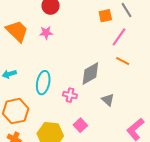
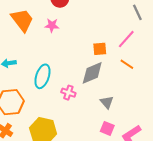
orange square: (105, 16) -> (100, 49), moved
pink square: (80, 125) -> (107, 128), moved, turned -32

